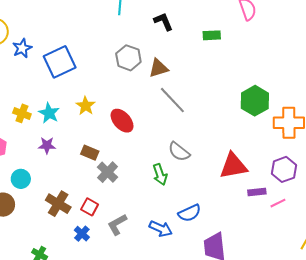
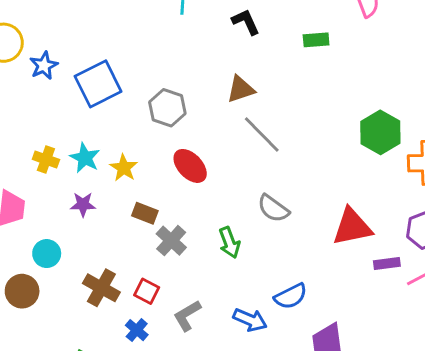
gray hexagon: (128, 58) -> (167, 108), moved
yellow star: (86, 106) -> (124, 168), moved
green arrow: (160, 174) -> (229, 243), moved

